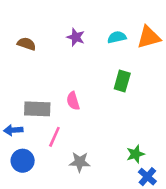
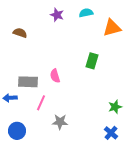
purple star: (76, 37) -> (57, 15), moved
cyan semicircle: (117, 37) -> (86, 13), moved
green star: (135, 154) -> (115, 107), moved
blue circle: (23, 161) -> (17, 131), moved

